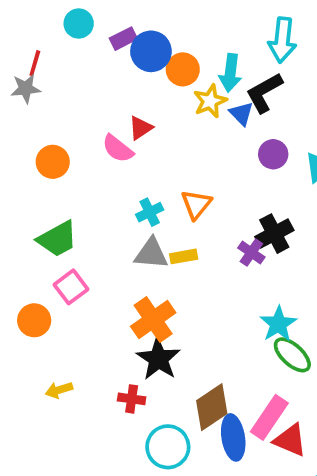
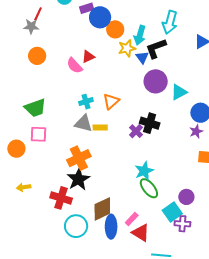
purple circle: (273, 154) -> (156, 81), size x1.5
orange circle: (53, 162) -> (37, 56), moved
black cross: (274, 234) -> (150, 123), turned 36
pink square: (71, 287) -> (39, 134), turned 30
red cross: (132, 399) -> (61, 198), size x1.5
pink rectangle: (269, 417) -> (132, 219), size x0.6

